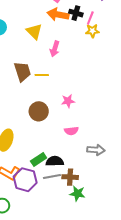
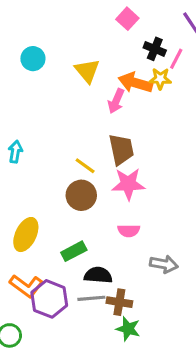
orange arrow: (58, 15) -> (135, 83), moved
yellow star: (92, 31) -> (160, 79), moved
brown trapezoid: (22, 72) -> (121, 149), moved
yellow line: (42, 75) -> (85, 166), moved, turned 32
pink star: (68, 101) -> (128, 184), size x1.5
green rectangle: (39, 160) -> (74, 251), moved

